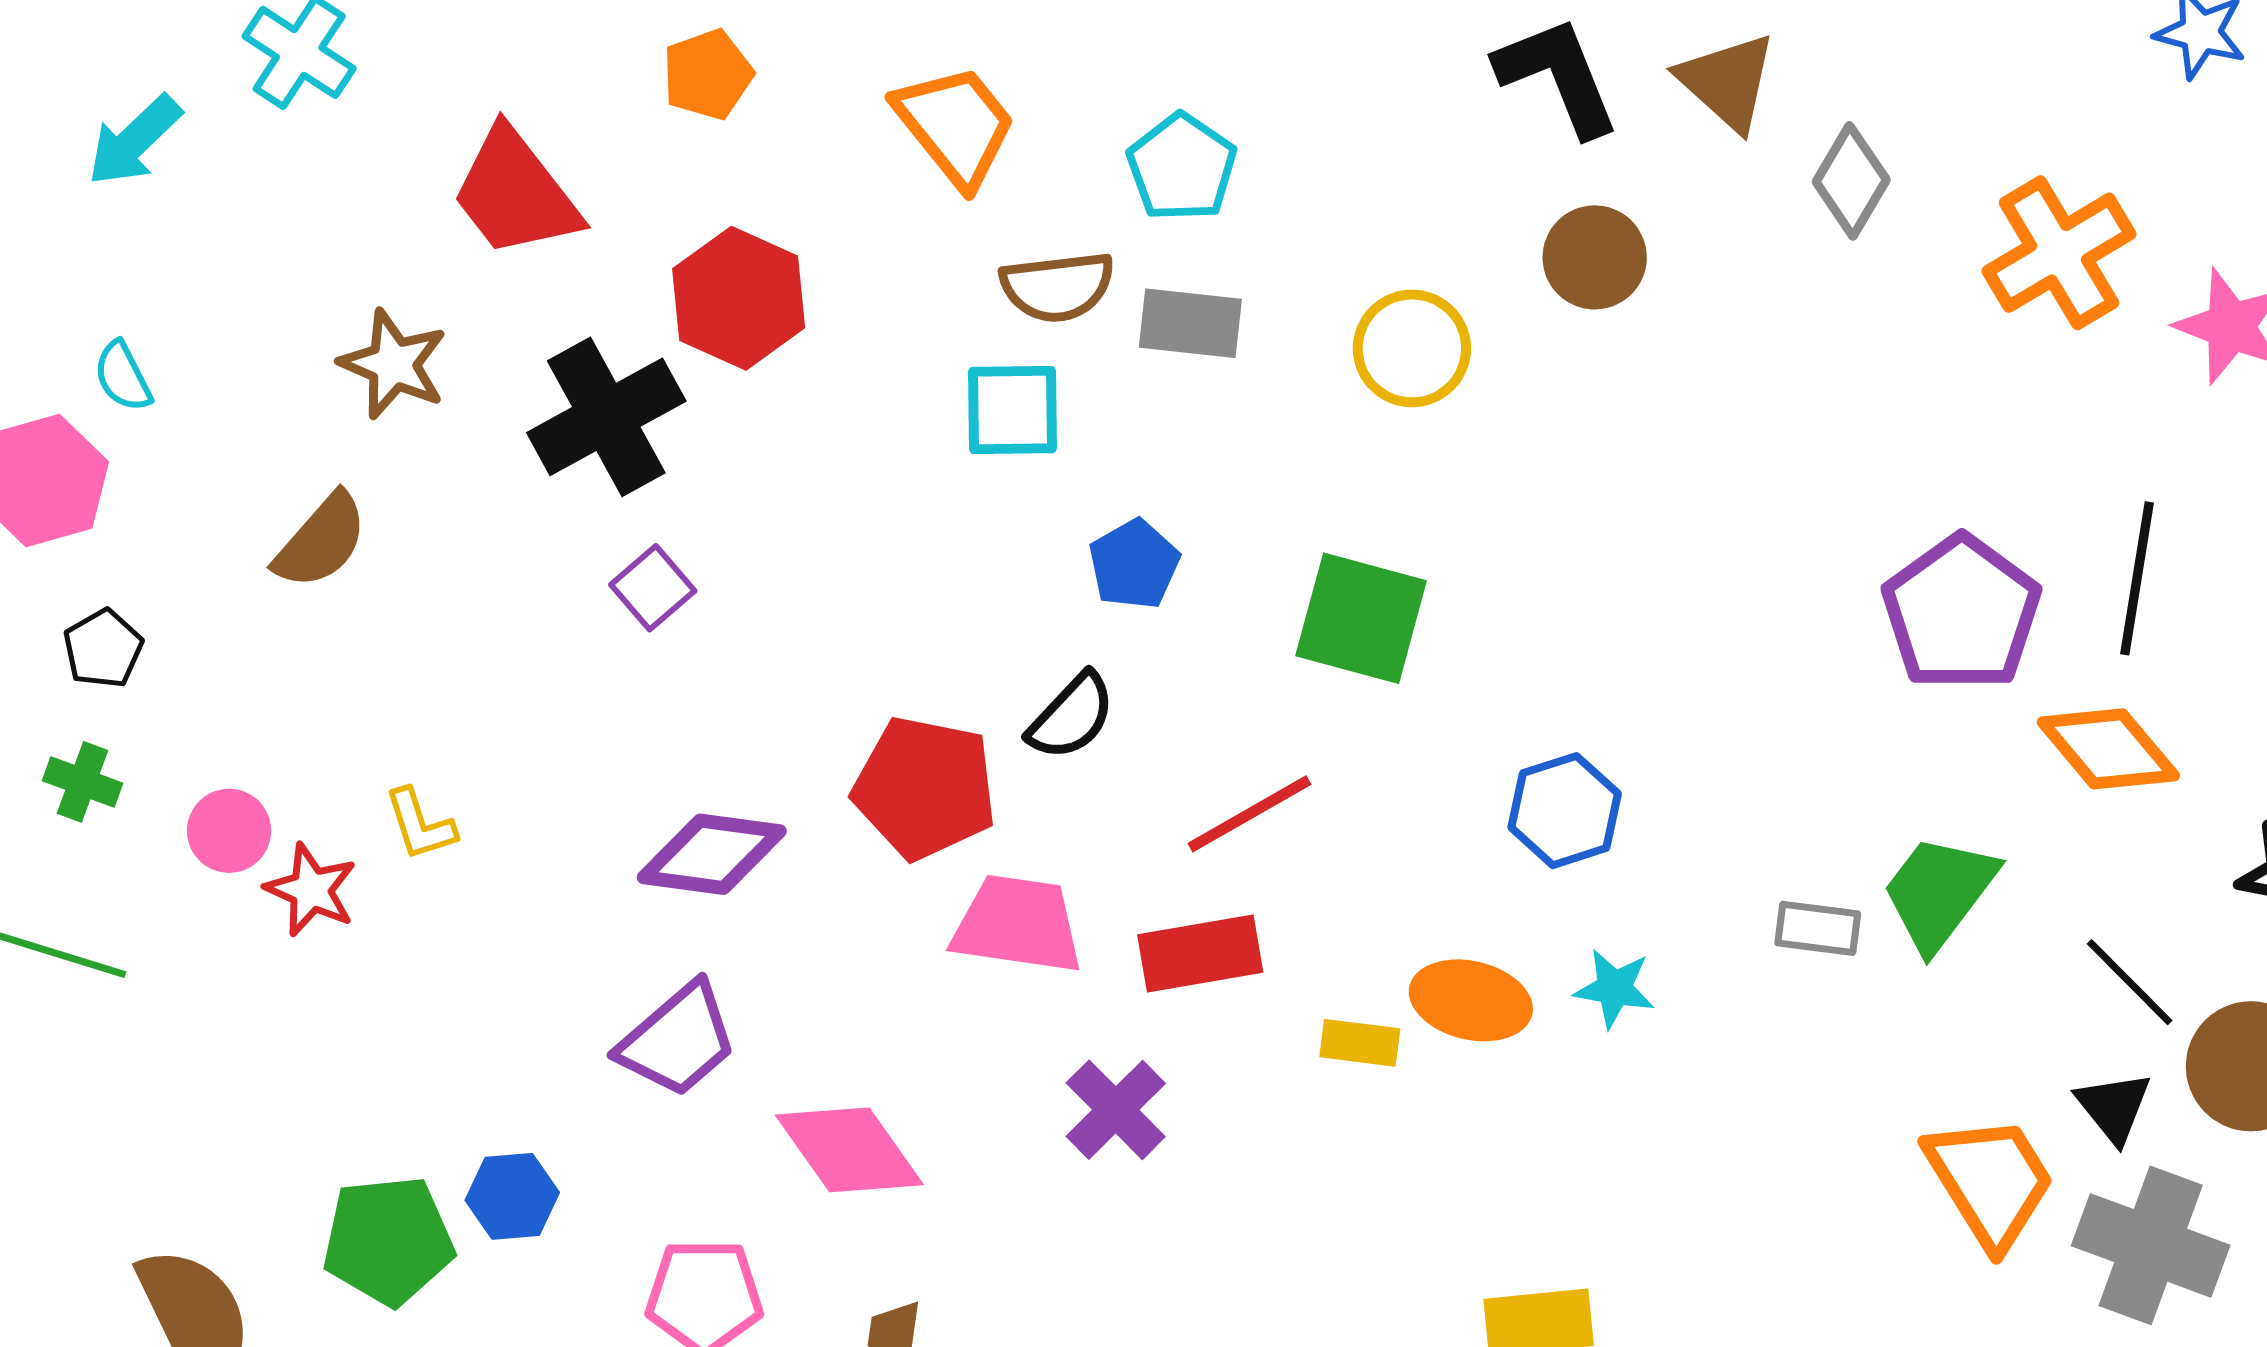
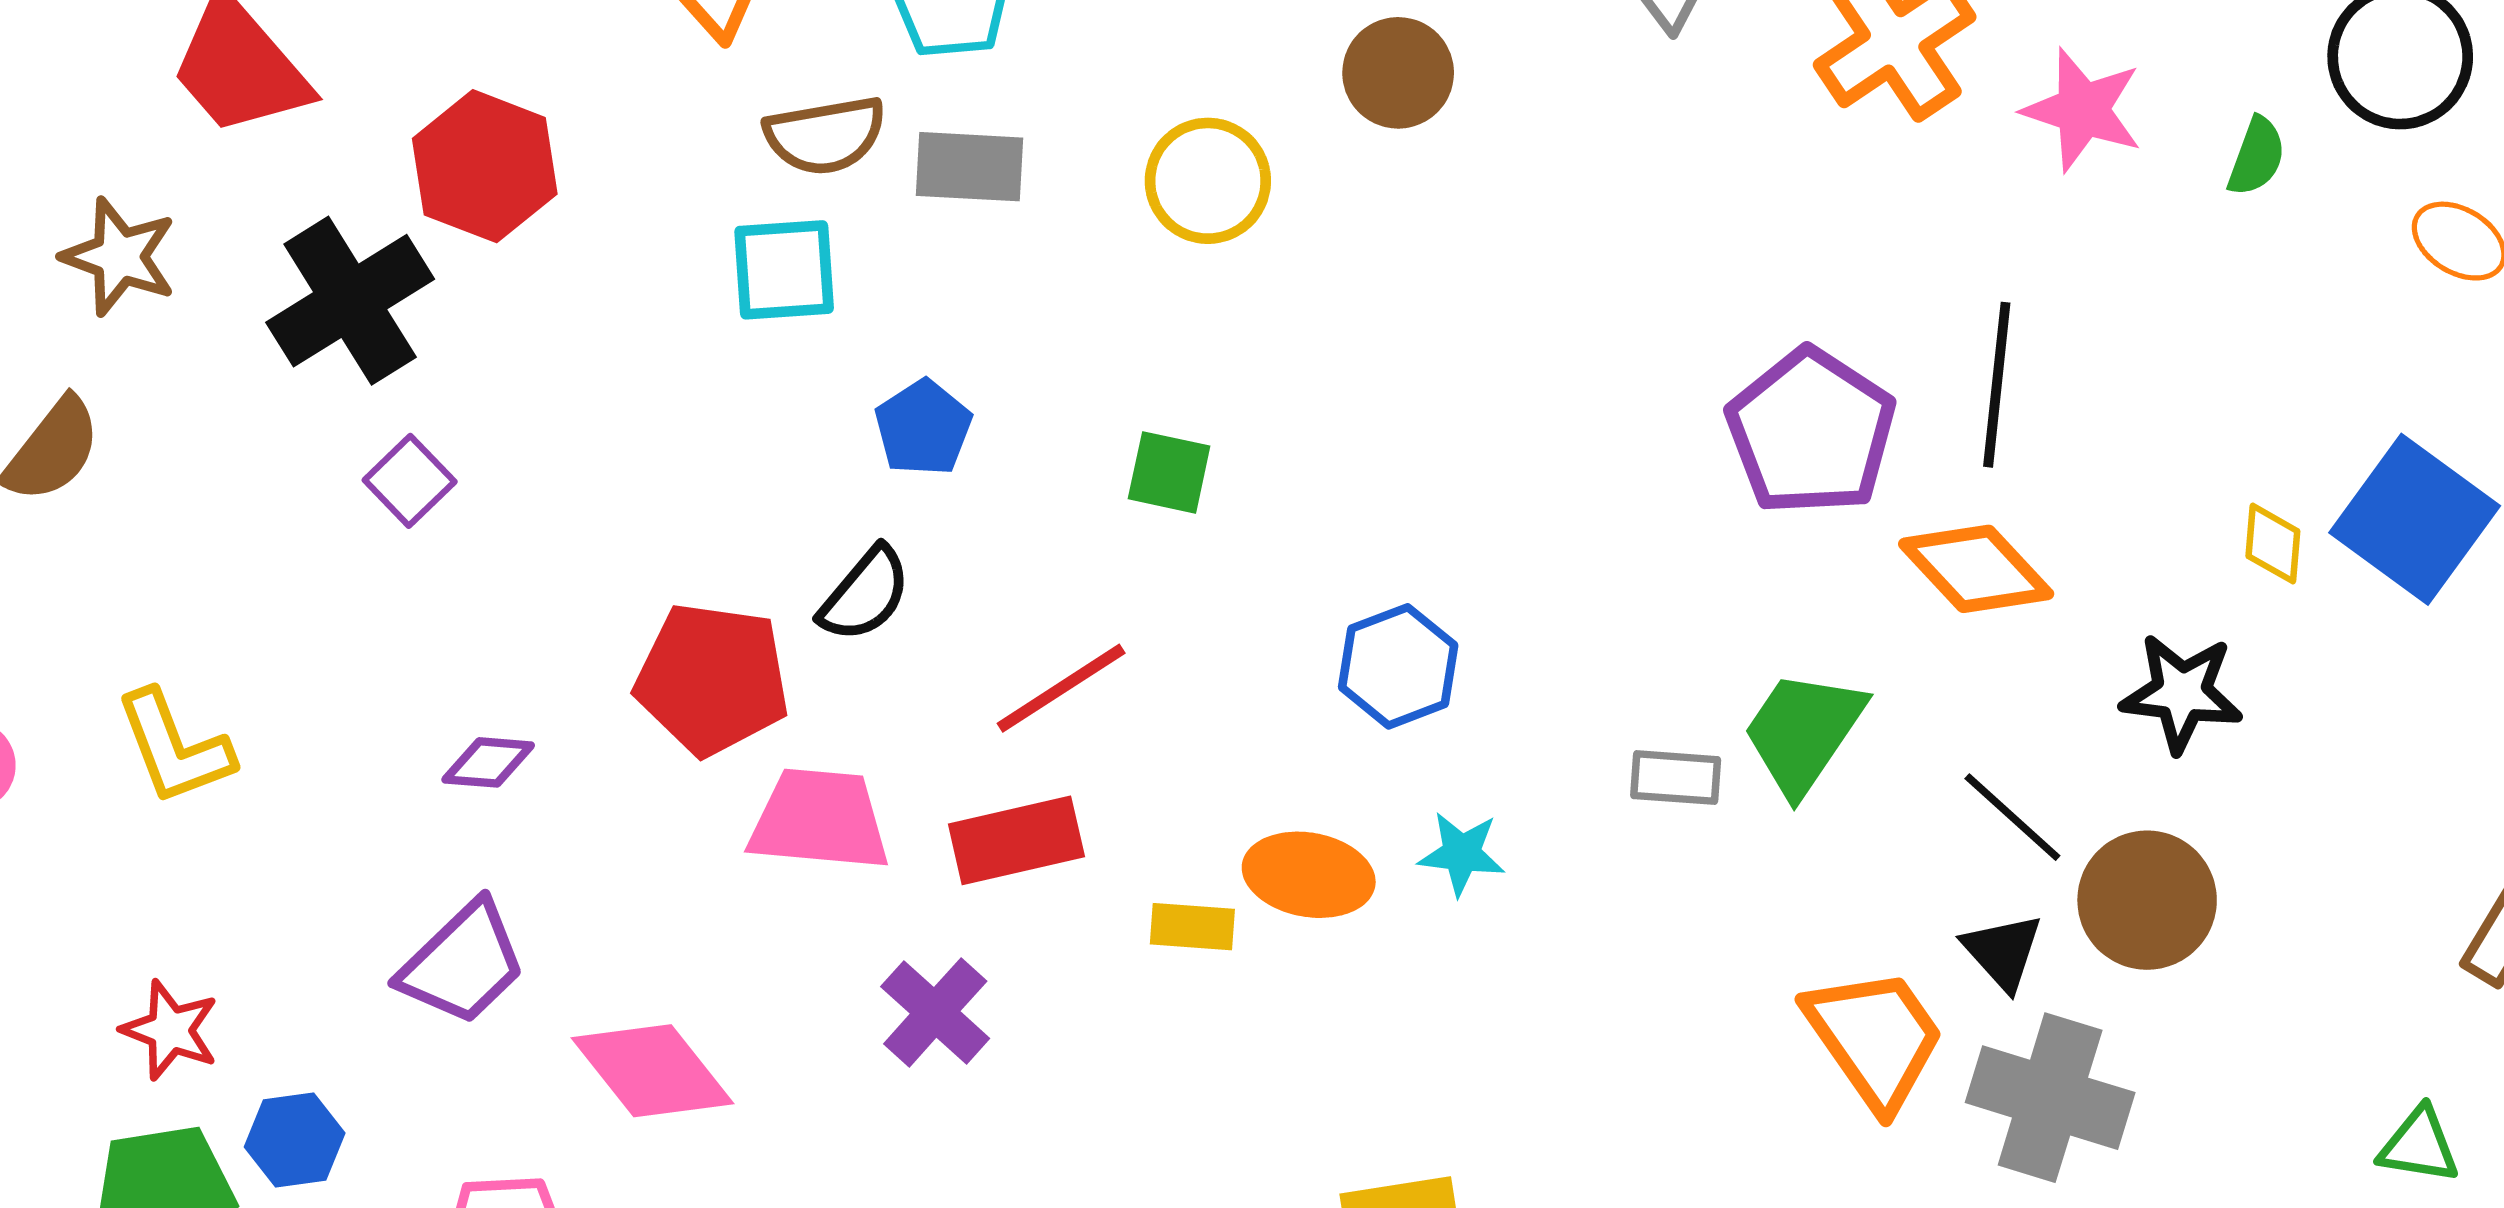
green square: (1361, 618) -> (1169, 472), size x0.6
yellow L-shape: (420, 824) -> (174, 748), size x1.5
purple diamond: (712, 854) -> (488, 762), size x0.6
red star: (311, 890) -> (170, 1030), moved

